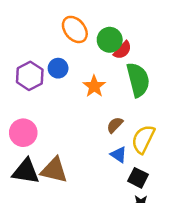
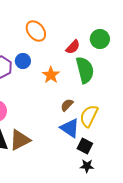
green circle: (110, 40) -> (100, 39), moved
blue triangle: (119, 155) -> (70, 128), size x1.5
brown triangle: (54, 170) -> (20, 140), turned -40

